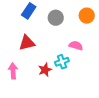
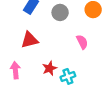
pink semicircle: (76, 46) -> (82, 42), turned 48
cyan cross: (62, 62) -> (68, 76), moved

